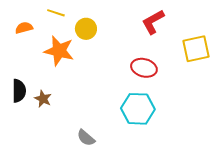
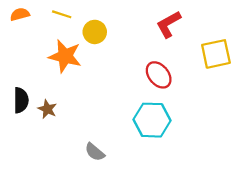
orange semicircle: (24, 28) -> (20, 14), moved
red ellipse: (144, 68) -> (159, 75), turned 35

